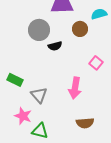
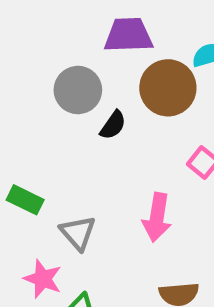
brown circle: (80, 29) -> (168, 88), size x1.6
black semicircle: (55, 46) -> (113, 125), turned -40

